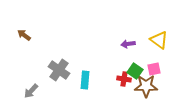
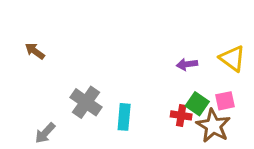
brown star: (146, 86) -> (213, 126), turned 30

